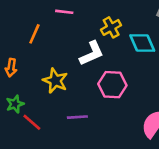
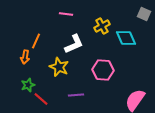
orange line: (34, 34) -> (36, 41), moved
white L-shape: (92, 53) -> (74, 44), moved

